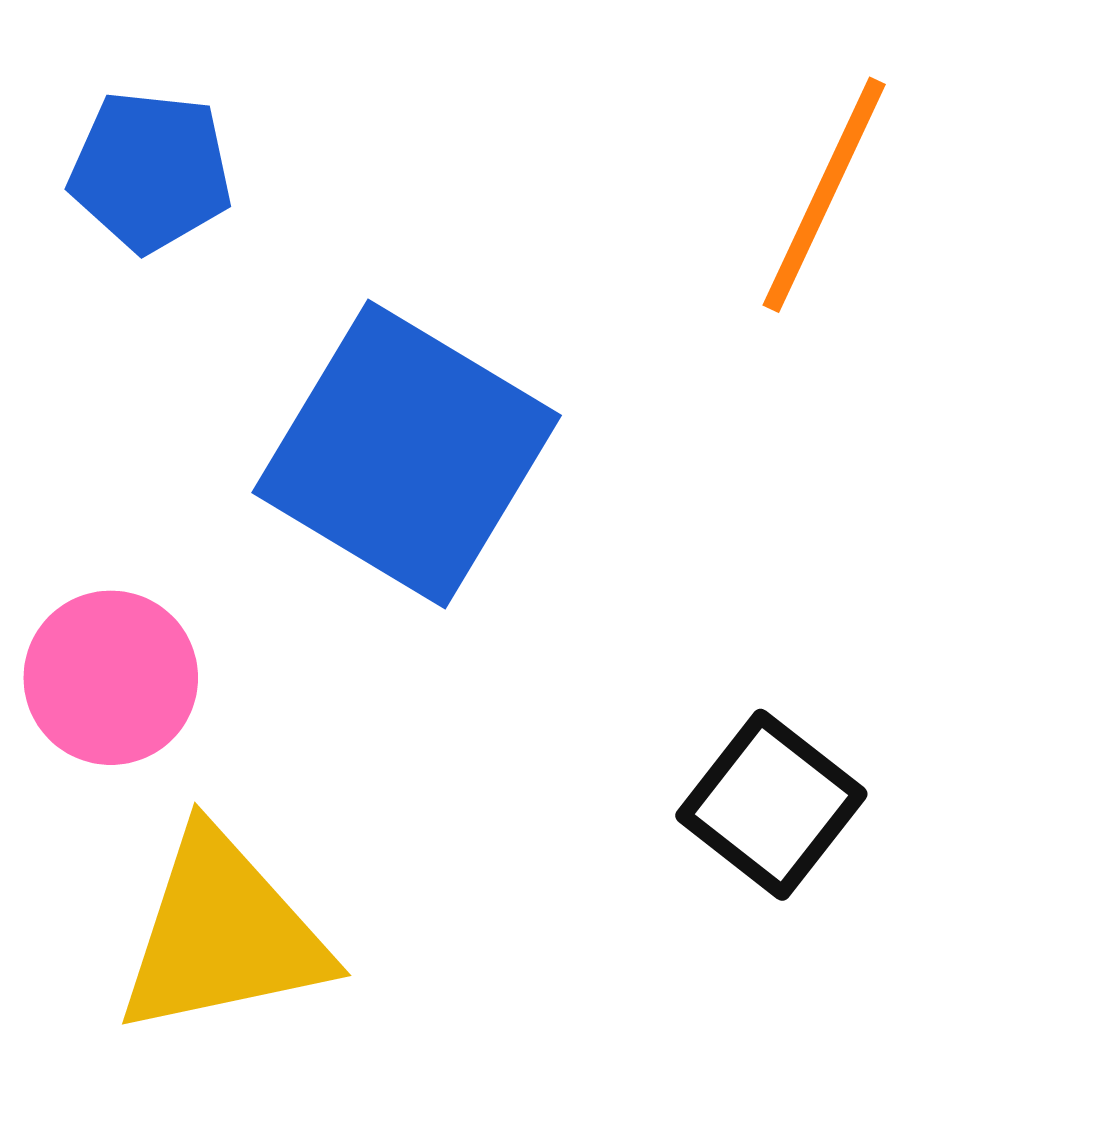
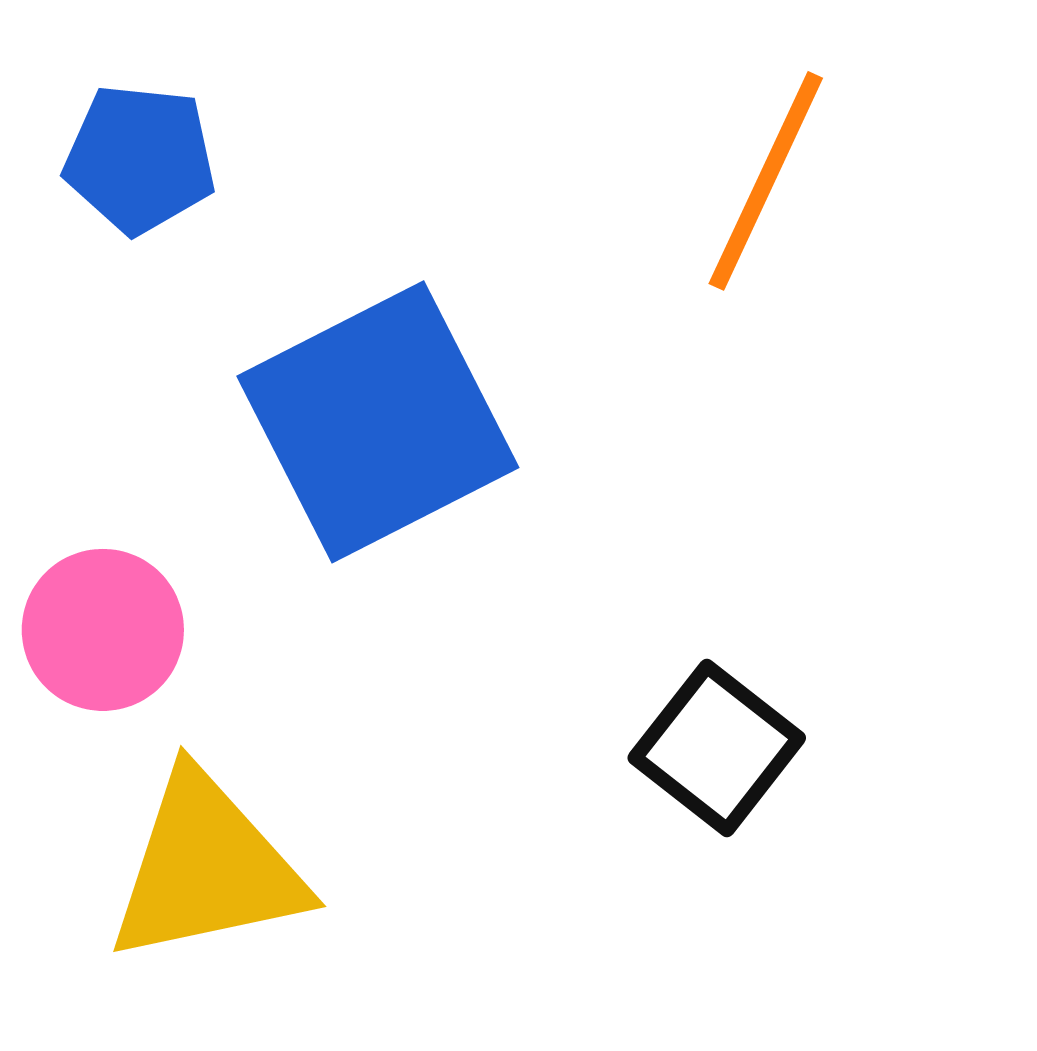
blue square: (407, 454) -> (378, 422), turned 32

